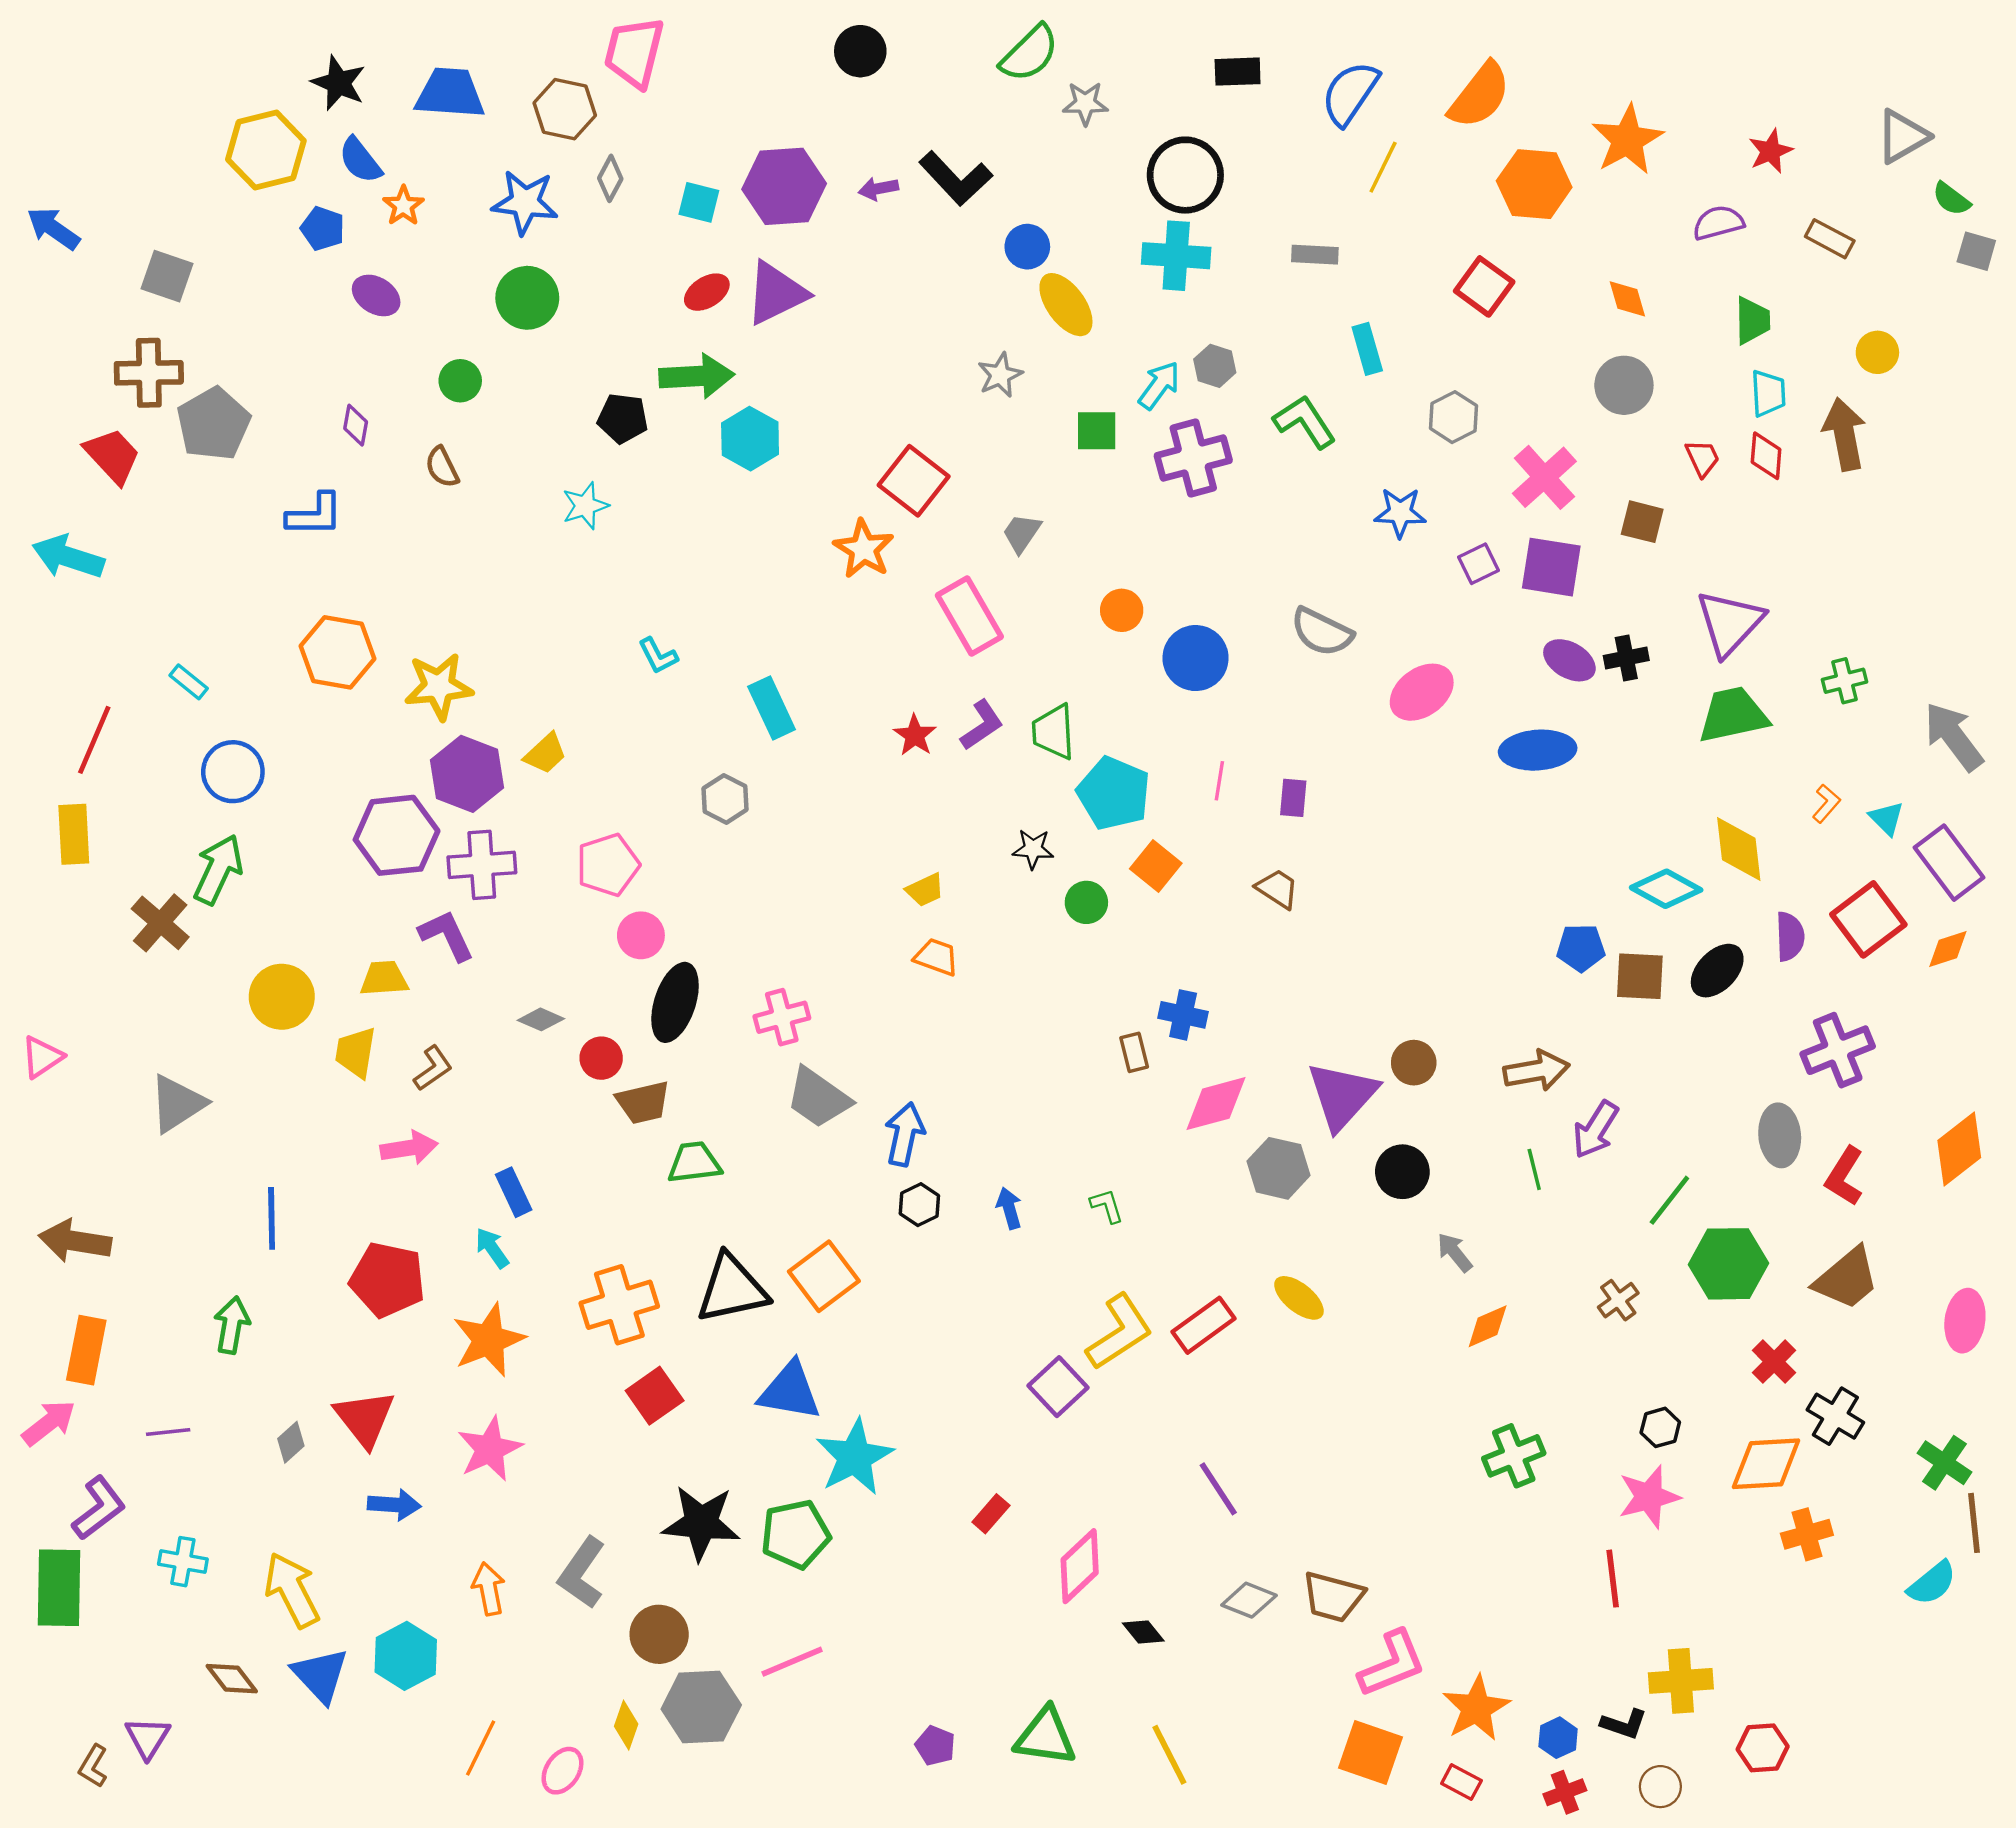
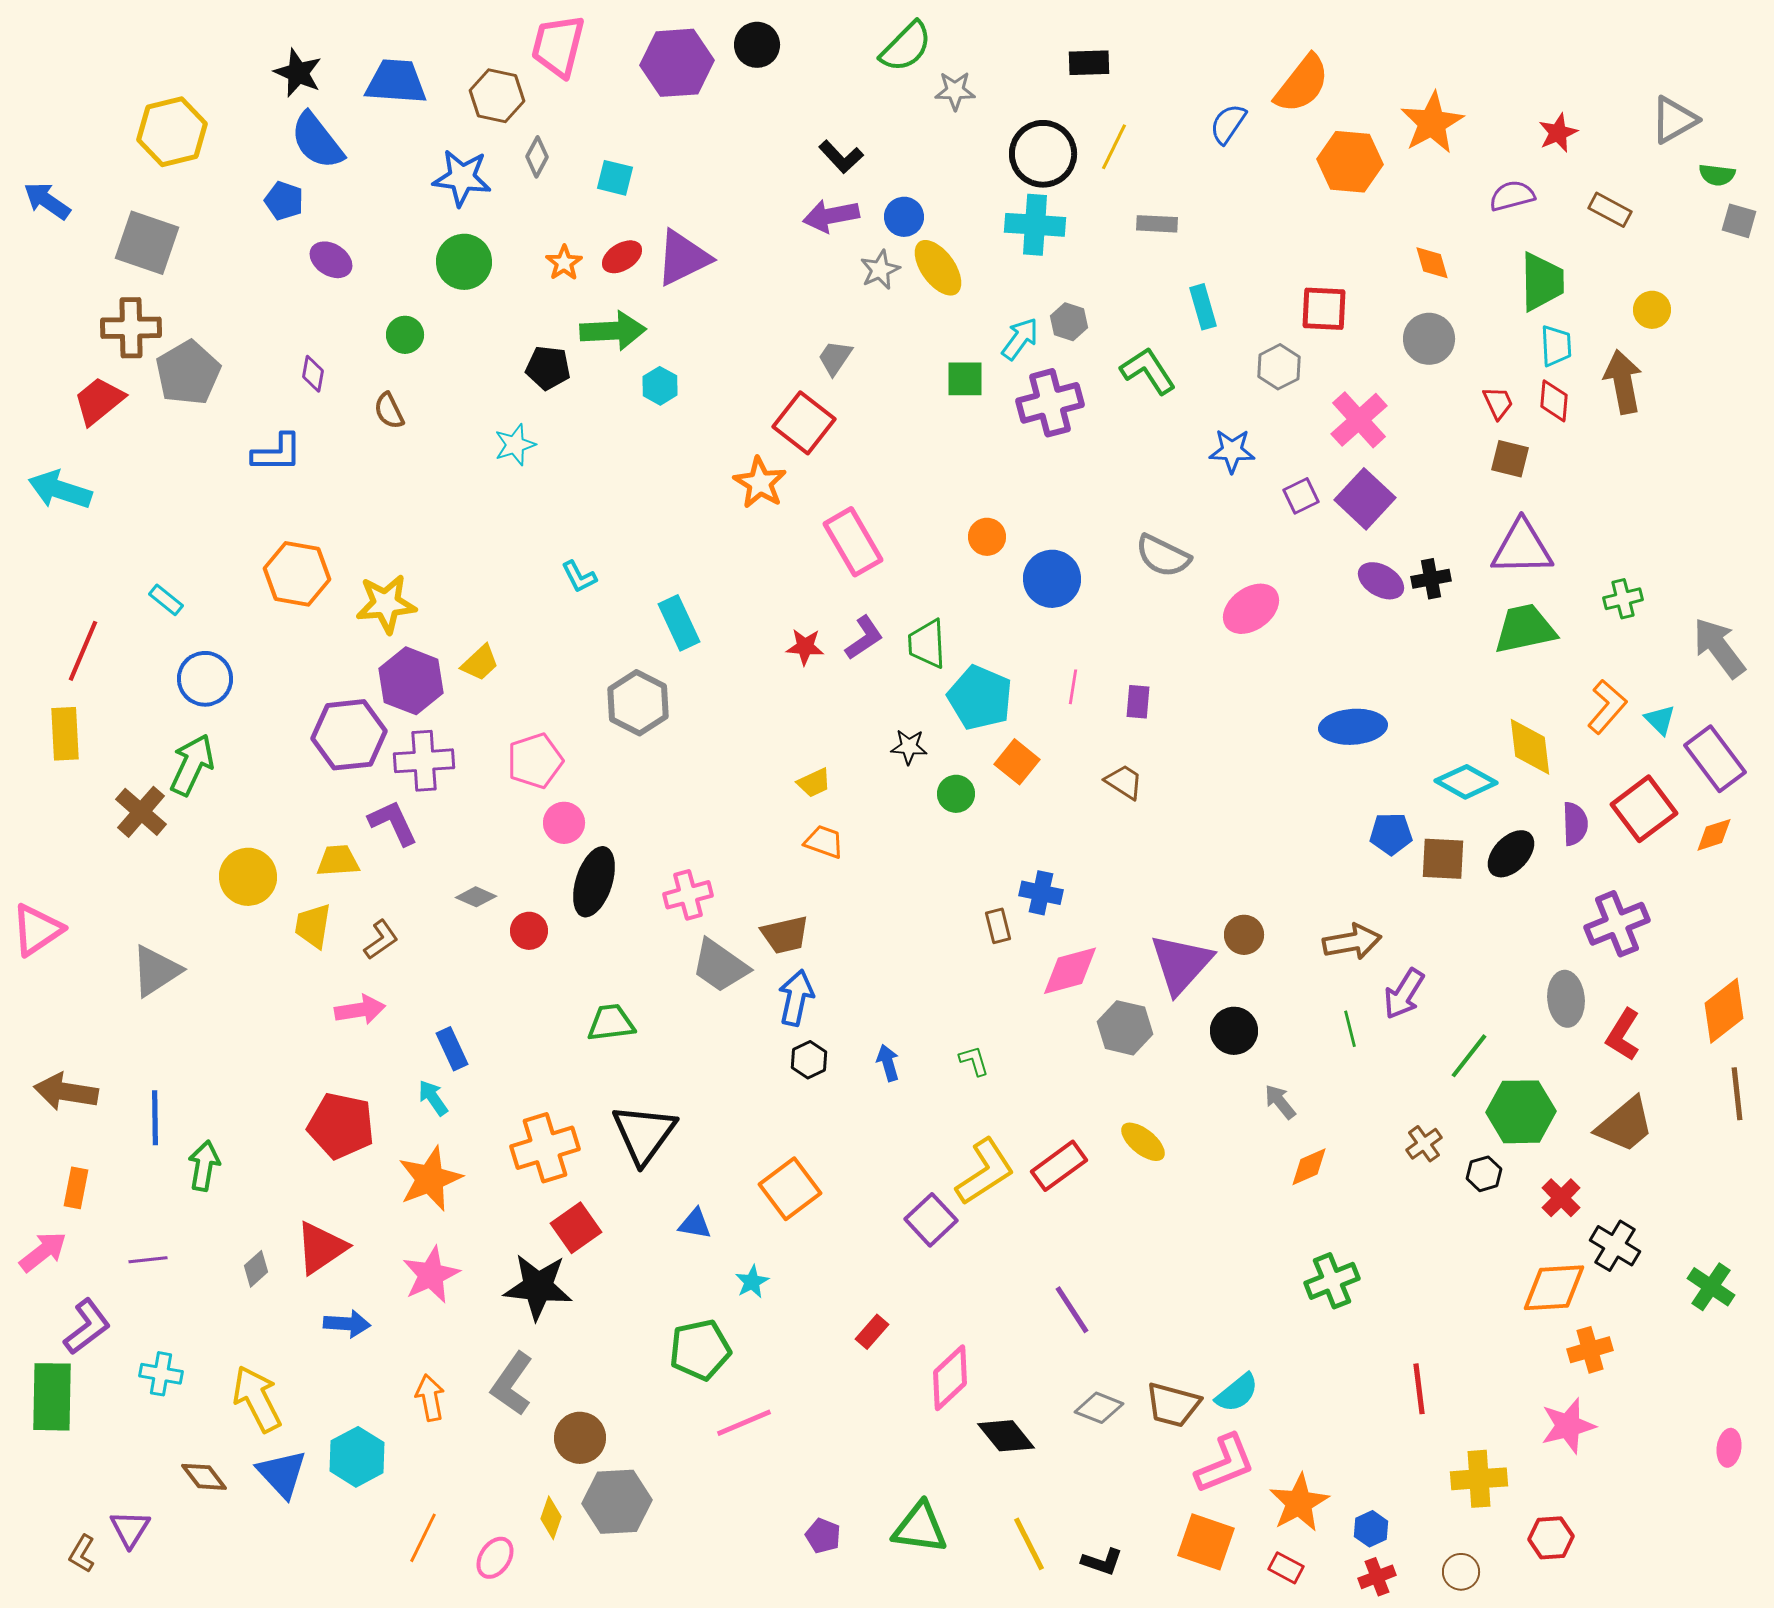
blue semicircle: (1350, 93) -> (1228, 124), moved, size x0.7
yellow hexagon: (266, 150) -> (172, 132), moved
blue semicircle: (360, 160) -> (317, 141), size x1.4
yellow line: (1383, 167) -> (1114, 147), moved
black L-shape: (956, 178) -> (841, 157), size x0.7
purple hexagon: (784, 186) -> (677, 63), moved
purple arrow: (878, 189) -> (831, 216), moved, size x1.6
green semicircle: (1951, 199) -> (1717, 175), turned -30
orange star: (403, 206) -> (564, 263), moved
gray square: (167, 276) -> (147, 243), size x1.4
red square: (1484, 286) -> (1324, 309), moved, turned -33
green trapezoid: (1752, 320) -> (1542, 282), size x1.4
gray star: (1000, 375) -> (880, 270), moved
cyan hexagon: (750, 439) -> (660, 386), size x0.7
red trapezoid: (112, 456) -> (99, 401), turned -86
brown square: (1642, 522) -> (1510, 459), moved
gray trapezoid: (1022, 533) -> (835, 358), moved
purple square: (1551, 567) -> (1365, 499), turned 34
purple triangle: (1730, 623) -> (1522, 548), turned 46
red star: (915, 735) -> (805, 647), turned -30
blue ellipse: (1538, 750) -> (1353, 727), moved
gray hexagon: (725, 799) -> (638, 703), size x1.5
orange L-shape: (1826, 804) -> (1607, 707), size x1.6
pink triangle: (42, 1057) -> (37, 930), size x1.4
brown trapezoid: (643, 1102) -> (785, 935), moved
blue line: (272, 1218) -> (155, 1118), moved
orange square: (824, 1276) -> (790, 1189), moved
black triangle: (732, 1289) -> (644, 1134), turned -42
pink ellipse: (1965, 1321) -> (1729, 1448), moved, size x0.7
orange rectangle: (86, 1350) -> (76, 1188), size x0.7
blue triangle: (790, 1391) -> (695, 1224), size x0.6
red triangle: (365, 1418) -> (321, 1248), turned 34
black hexagon: (1660, 1427) -> (1484, 1174), moved
cyan star: (855, 1457) -> (752, 1282), size x0.5
pink star: (1649, 1497) -> (1568, 1426), moved
black star: (701, 1523) -> (538, 1287), moved
brown line: (1974, 1523) -> (1737, 1094), moved
cyan semicircle: (1932, 1583) -> (1237, 1393), moved
black diamond: (1143, 1632) -> (1006, 1436), size x1.5
pink line: (792, 1662) -> (744, 1423), moved
black L-shape: (1624, 1724) -> (1102, 1562), moved

